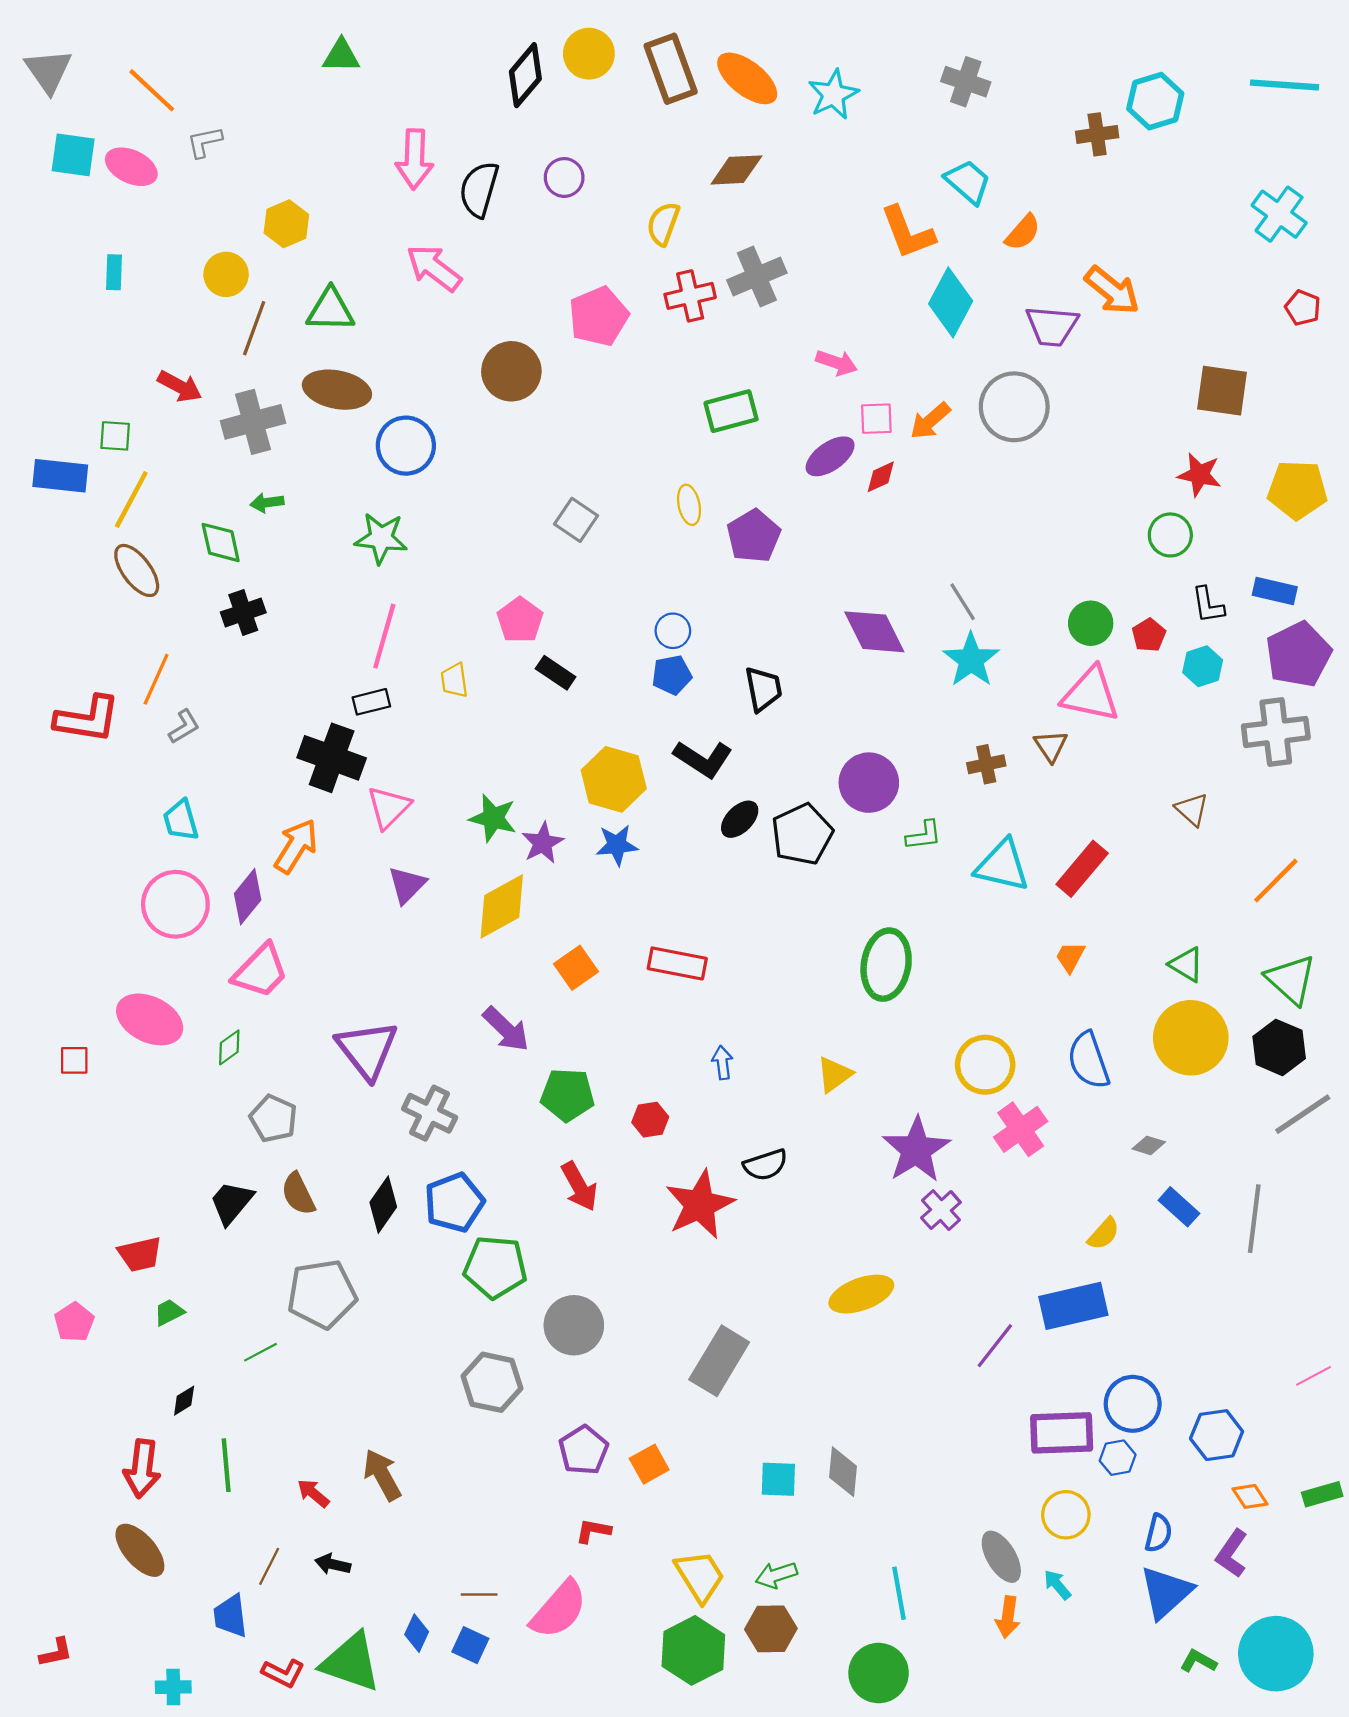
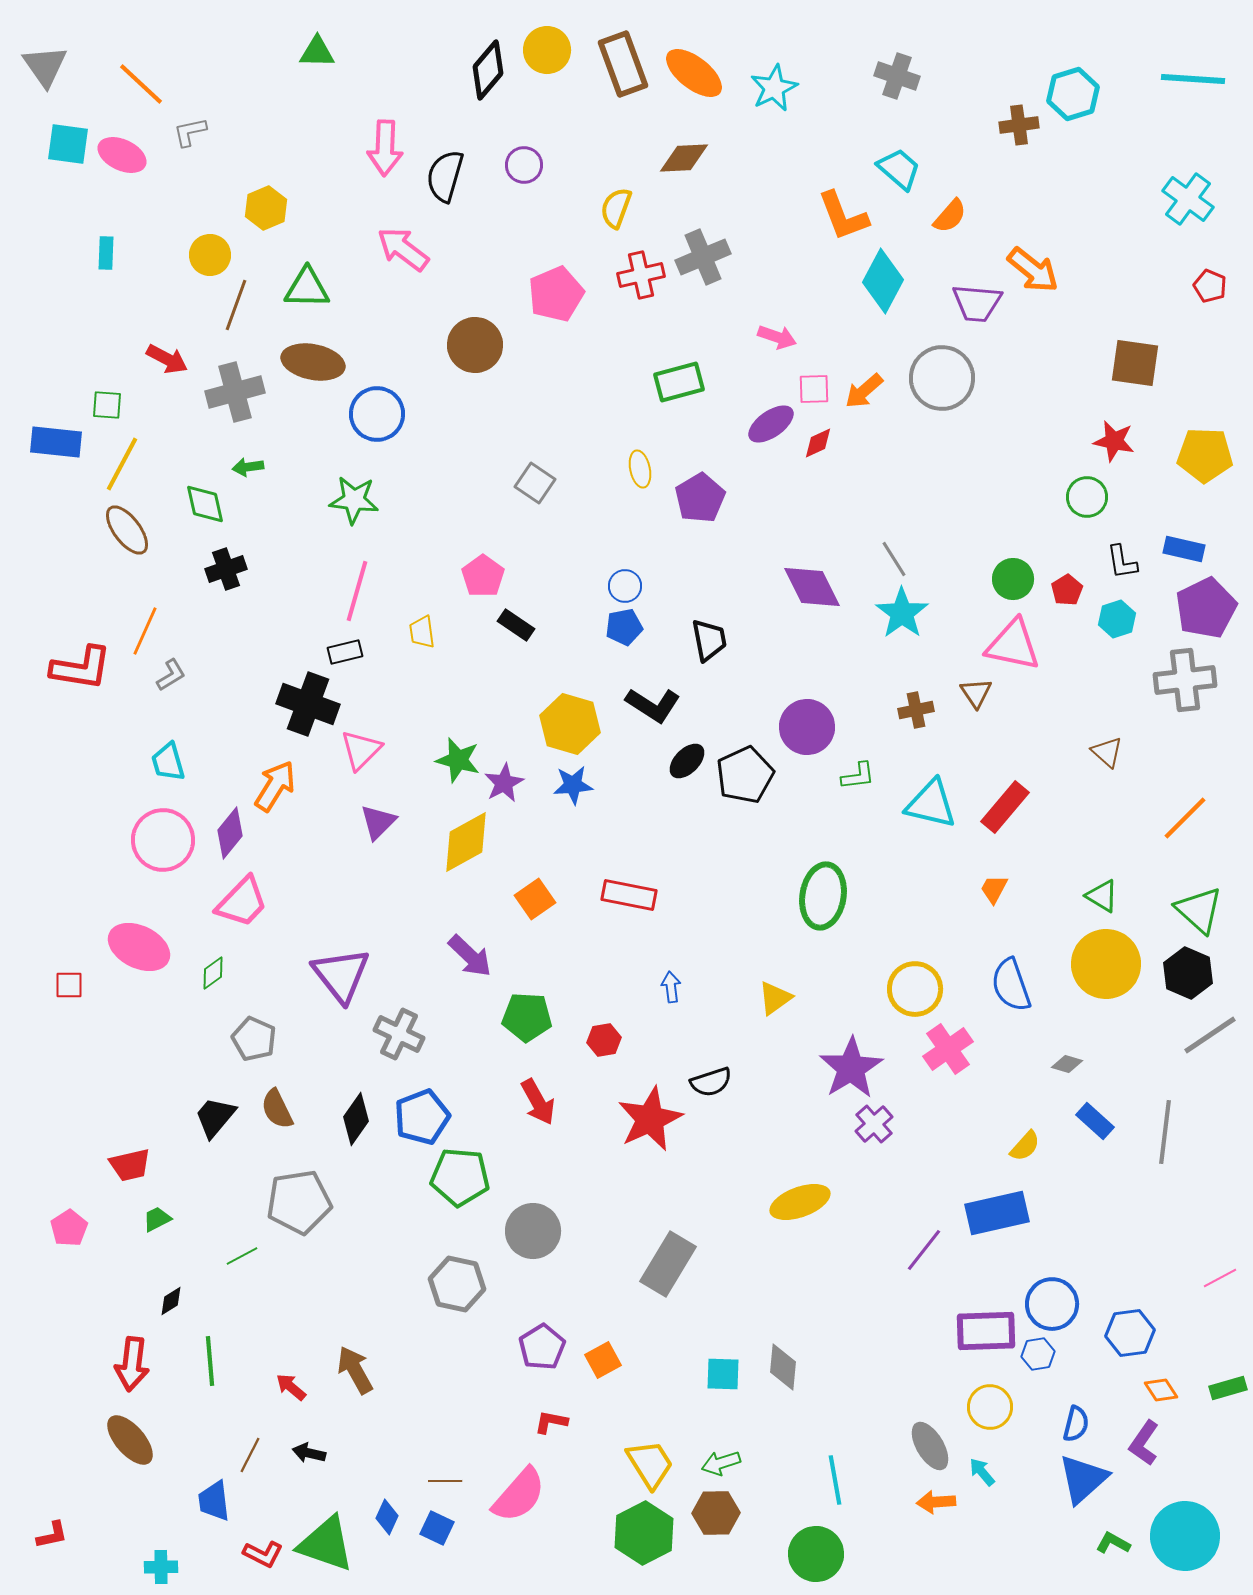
orange arrow: (1008, 1617) -> (936, 1502), turned 78

